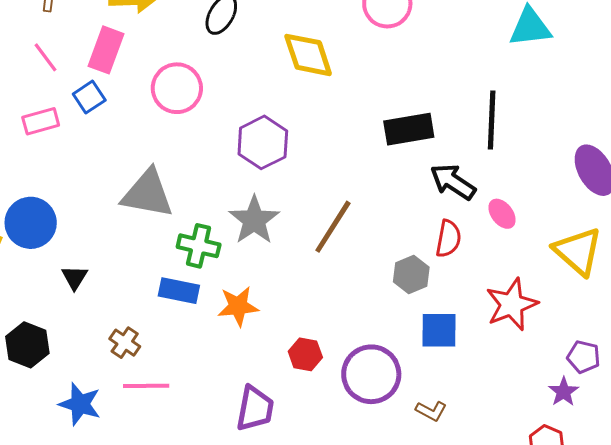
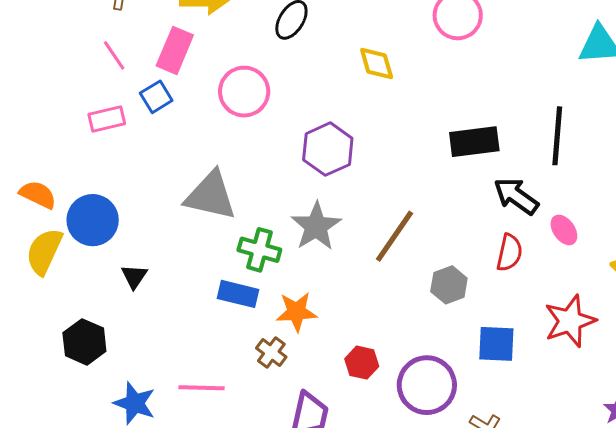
yellow diamond: (308, 55) -> (377, 64), size x0.7
gray hexagon: (411, 274) -> (449, 285), moved
brown cross: (125, 343) -> (271, 353), moved

